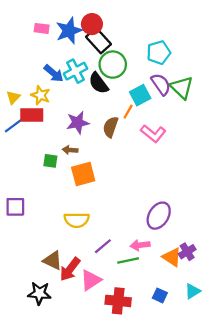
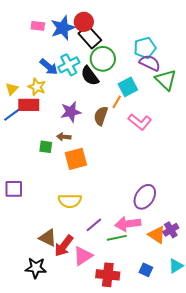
purple semicircle: (161, 84) -> (150, 63), moved, turned -30
pink arrow: (140, 245) -> (128, 224), size x1.4

